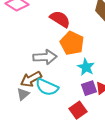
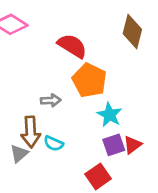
gray arrow: (45, 57) -> (51, 100), size x0.6
brown arrow: (31, 79) -> (31, 132), turned -65
cyan semicircle: (47, 87) -> (54, 143), size x0.6

